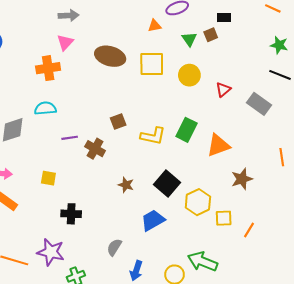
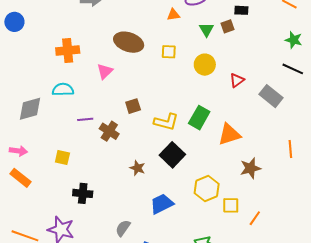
pink triangle: (65, 42) -> (105, 71), moved
yellow square: (152, 64) -> (169, 52), size x0.6
black square: (167, 183) -> (172, 155), moved

